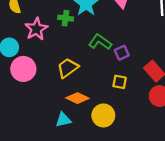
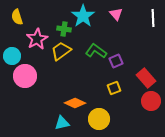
yellow trapezoid: (68, 68) -> (61, 51), moved
yellow square: (120, 82) -> (114, 88), turned -32

